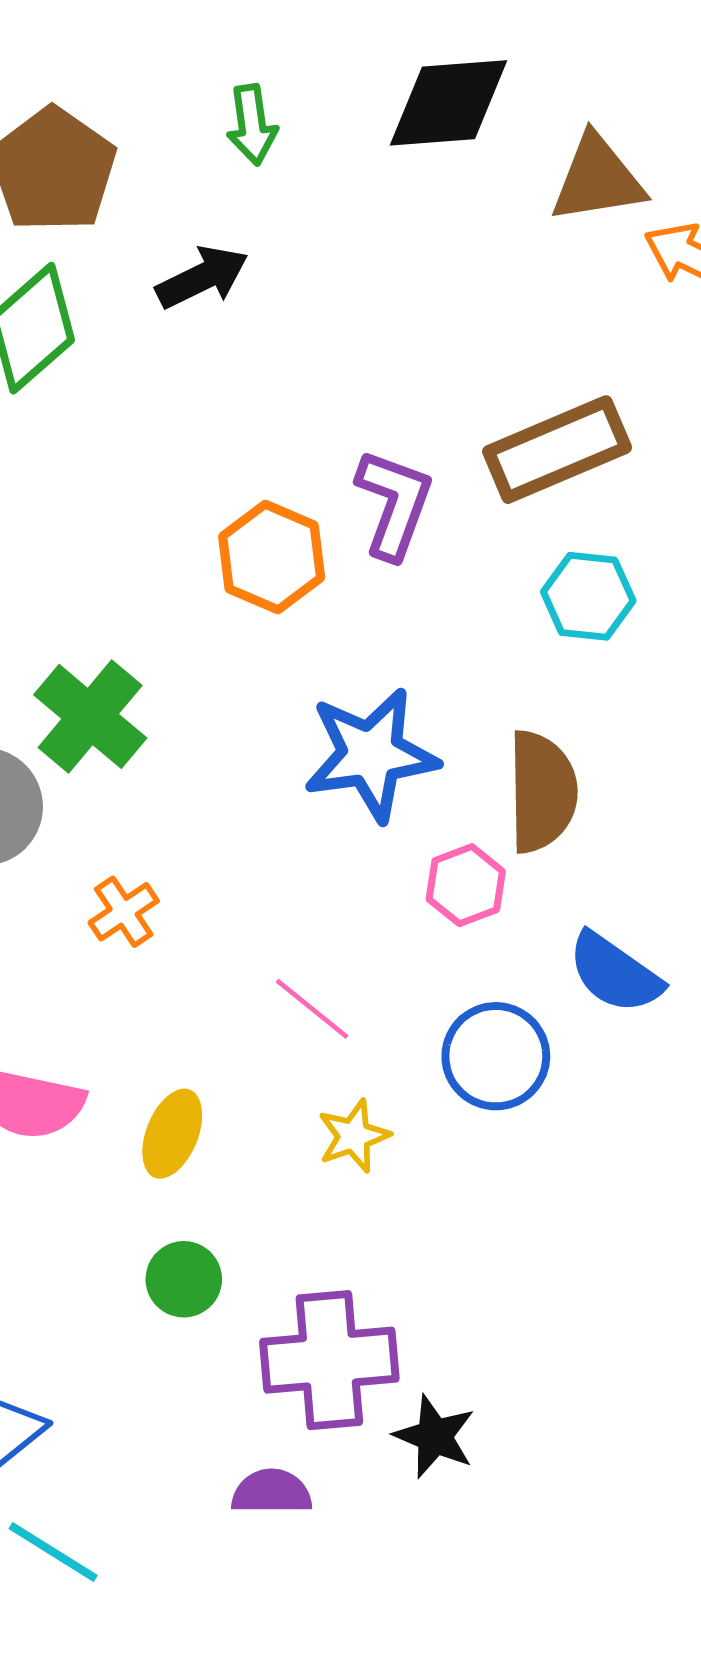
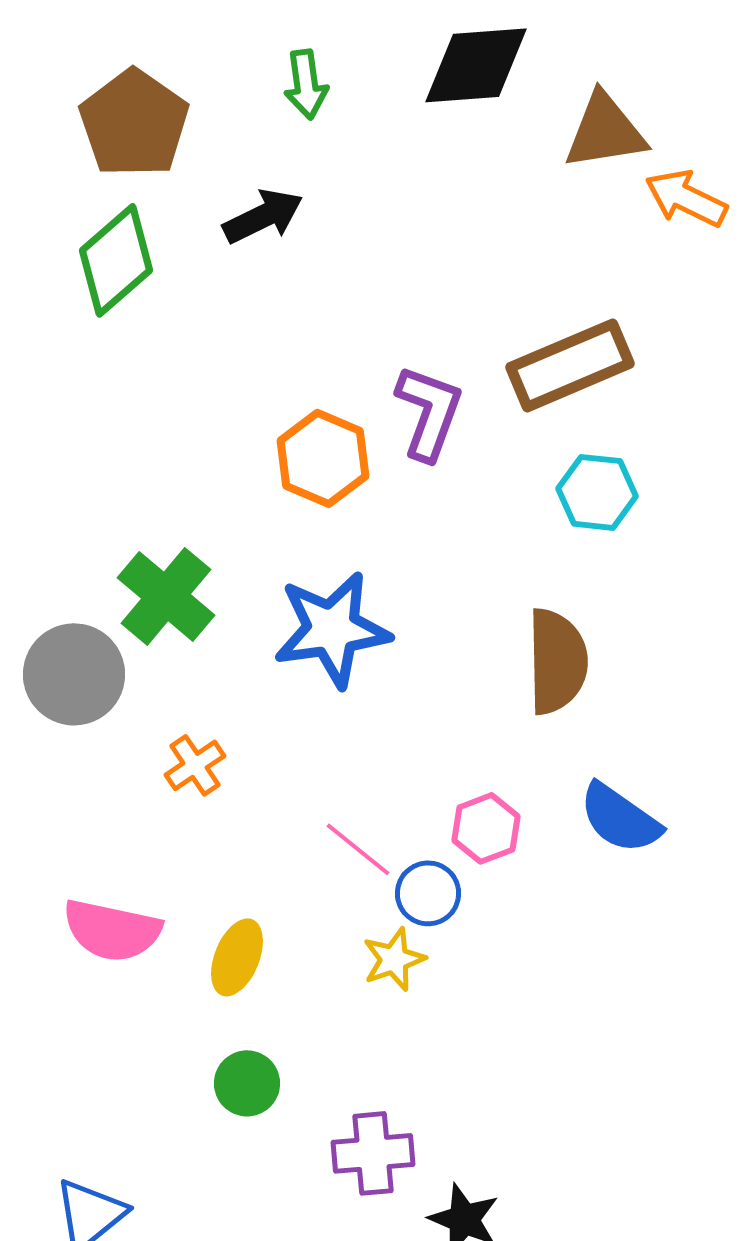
blue star: (371, 755) -> (332, 629), moved
pink hexagon: (466, 885) -> (486, 828), moved
blue circle: (496, 1056) -> (428, 893), moved, size x0.7
purple cross: (329, 1360) -> (373, 1153), size x0.7

